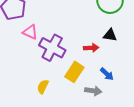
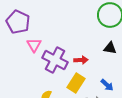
pink triangle: (30, 32) -> (34, 45), turned 35
red arrow: (91, 48) -> (81, 60), moved

